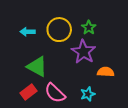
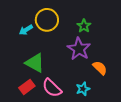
yellow circle: (59, 30) -> (47, 20), moved
cyan arrow: (27, 32) -> (26, 30), turned -32
orange semicircle: (106, 72) -> (100, 68), turned 42

